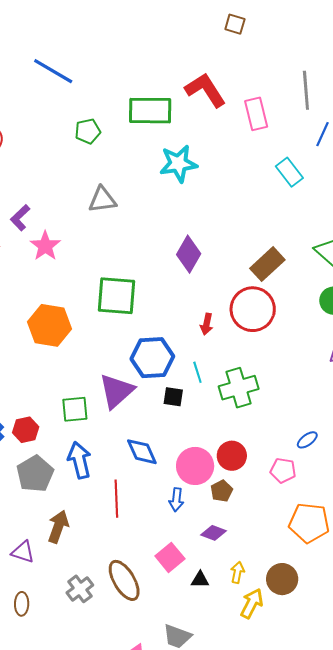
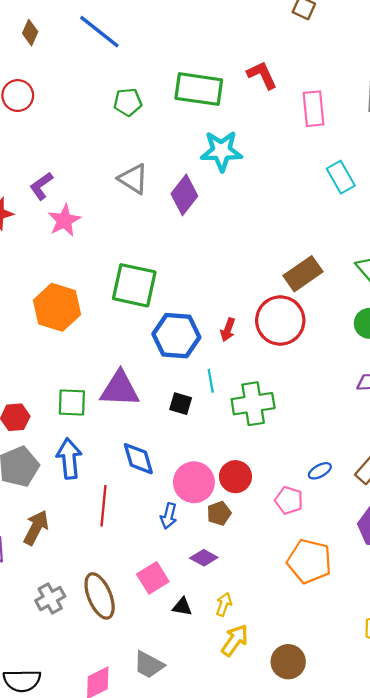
red L-shape: (205, 90) -> (262, 75), size x0.7
gray triangle: (102, 200) -> (133, 179), turned 32
purple diamond: (189, 254) -> (184, 195), moved
blue hexagon: (152, 358) -> (176, 336), moved
purple triangle: (116, 391) -> (120, 389), turned 36
brown circle: (282, 579) -> (288, 662), moved

